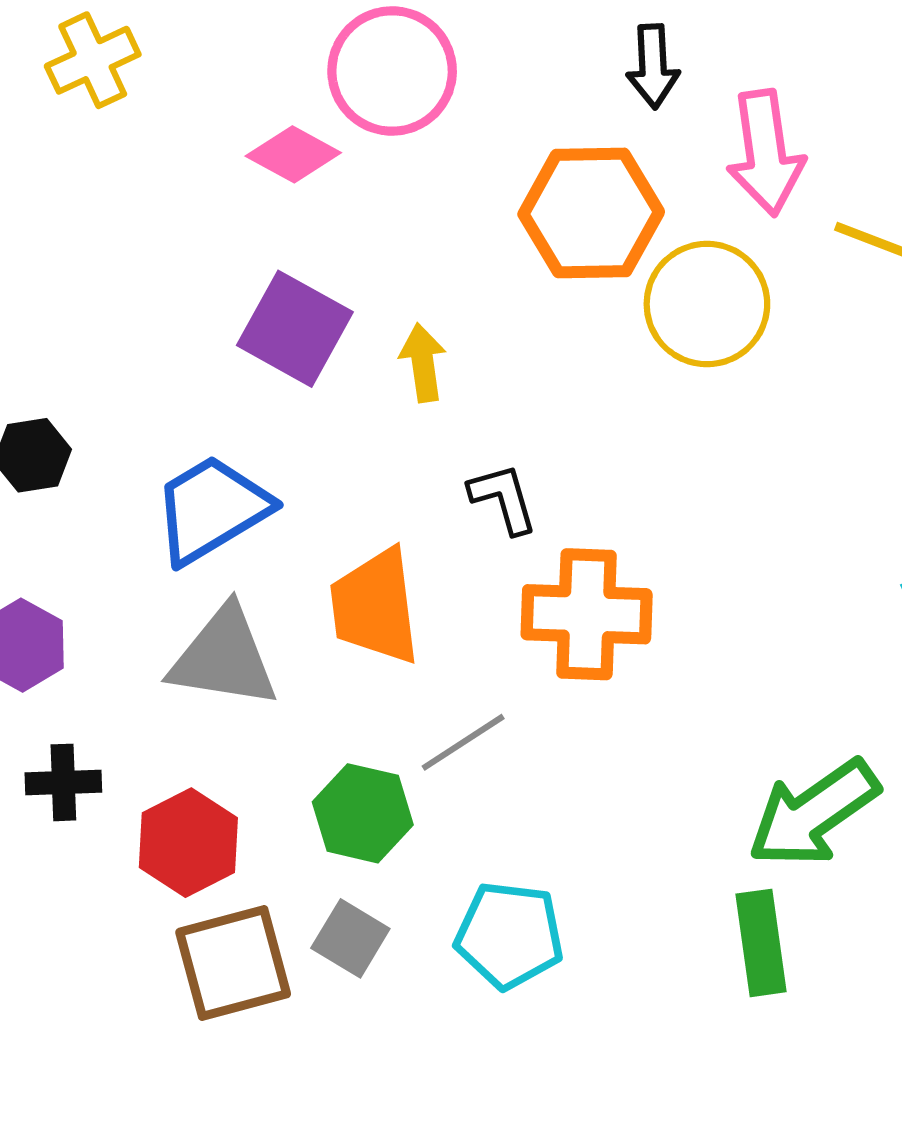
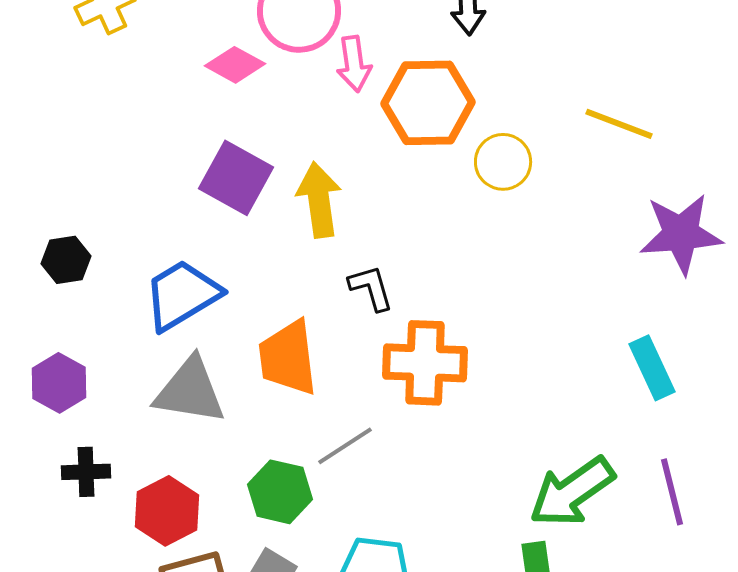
pink arrow: (766, 153) -> (354, 64), moved, size x0.7
yellow circle: (707, 304) -> (503, 162), size x0.7
yellow arrow: (423, 363) -> (319, 200), size x1.5

